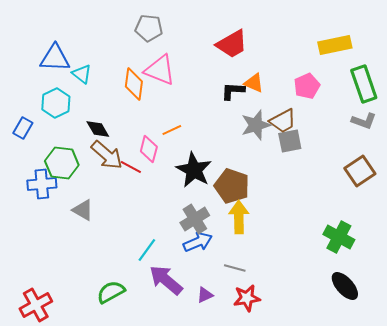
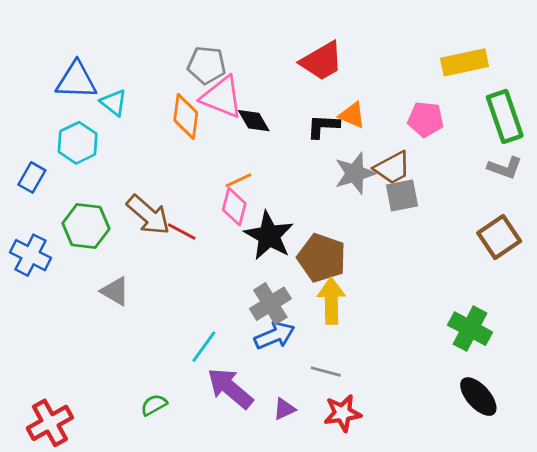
gray pentagon: (149, 28) -> (207, 65), moved
pink pentagon: (307, 86) -> (426, 119), turned 30
black diamond: (98, 129) -> (254, 121), moved
pink diamond: (149, 149) -> (234, 207), moved
blue cross: (42, 184) -> (31, 255), moved, turned 32
green semicircle: (111, 292) -> (154, 405), size x0.7

